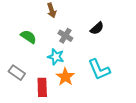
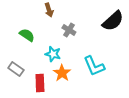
black semicircle: (97, 28) -> (113, 21), moved, size x1.6
gray cross: (65, 36) -> (69, 30), moved

